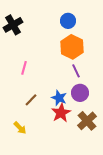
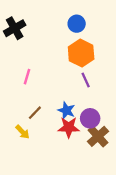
purple circle: (80, 93) -> (90, 118), moved
red star: (61, 113) -> (69, 127), turned 30
yellow arrow: (20, 128) -> (22, 132), moved

